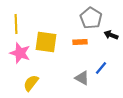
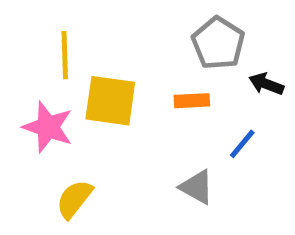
yellow line: (16, 24) -> (65, 55), moved
blue line: (101, 68) -> (242, 144), moved

